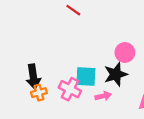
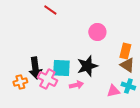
pink circle: (125, 52) -> (97, 32), moved
black arrow: (33, 77) -> (35, 68), moved

